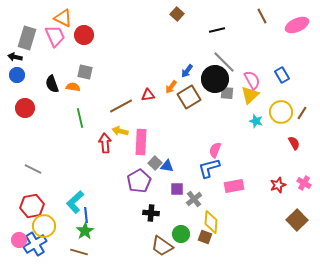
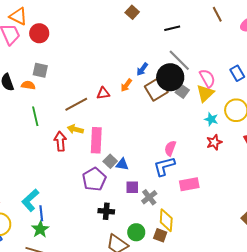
gray square: (227, 93) -> (182, 91), turned 32
brown square: (189, 97) -> (156, 89), moved
red star: (278, 185) -> (214, 142), moved

